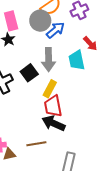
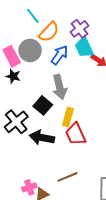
gray circle: (40, 21) -> (30, 50), moved
cyan trapezoid: (77, 60) -> (84, 47), moved
black arrow: (53, 123) -> (42, 138), moved

